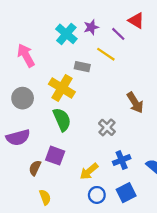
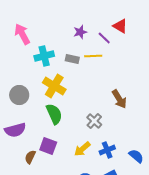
cyan cross: (66, 34) -> (44, 56), moved, turned 36
yellow line: (106, 54) -> (93, 56), turned -36
pink arrow: (26, 55) -> (22, 34), moved
gray rectangle: (82, 67) -> (72, 59), moved
yellow arrow: (89, 171) -> (82, 149), moved

